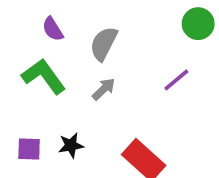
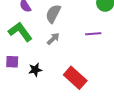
purple line: (176, 80) -> (93, 34), turned 35
purple square: (29, 149) -> (12, 62), moved

